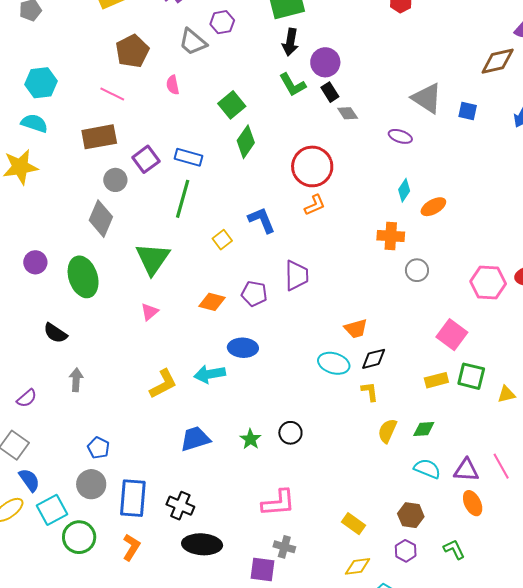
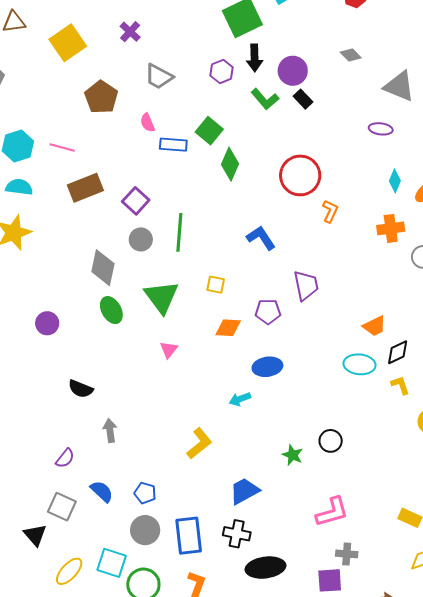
purple hexagon: (222, 22) -> (222, 71), moved
pink line: (112, 94) -> (62, 147), moved
gray diamond: (348, 113) -> (351, 55), moved
blue rectangle: (188, 157) -> (173, 145), moved
gray circle: (115, 180) -> (141, 239), moved
orange L-shape: (315, 205) -> (330, 211), moved, turned -30
yellow square: (222, 240) -> (216, 285), moved, turned -30
green ellipse: (83, 277) -> (111, 310), moved, size x0.7
cyan arrow: (210, 374) -> (240, 399), size x0.7
yellow L-shape: (163, 384) -> (199, 443), moved
blue trapezoid: (195, 439) -> (244, 491), moved
blue semicircle: (29, 480) -> (102, 491), moved
cyan square: (52, 510) -> (112, 563), turned -32

